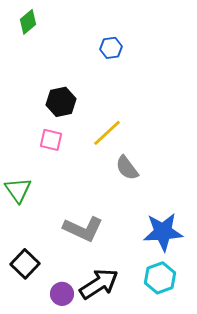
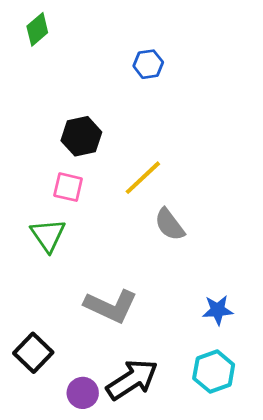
green triangle: (18, 190) -> (48, 235), moved
blue star: (163, 232) -> (218, 310), size x0.6

